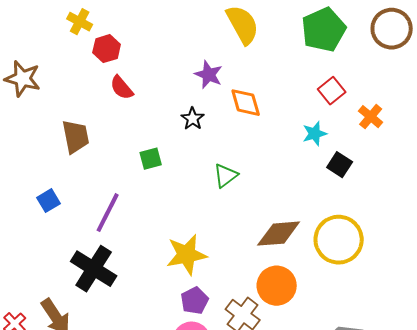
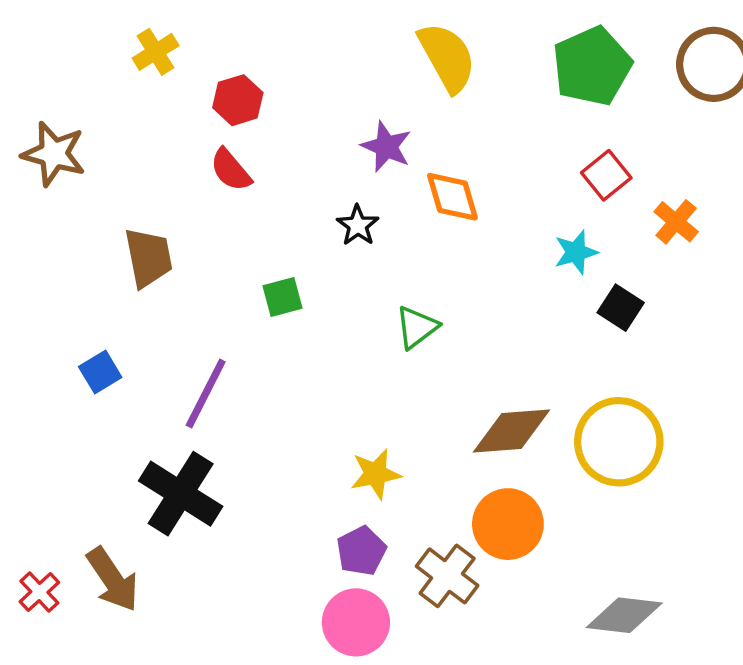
yellow cross: (80, 22) -> (156, 52), turned 30
red hexagon: (107, 49) -> (238, 100), moved
yellow star: (187, 255) -> (376, 474), moved, size x0.7

